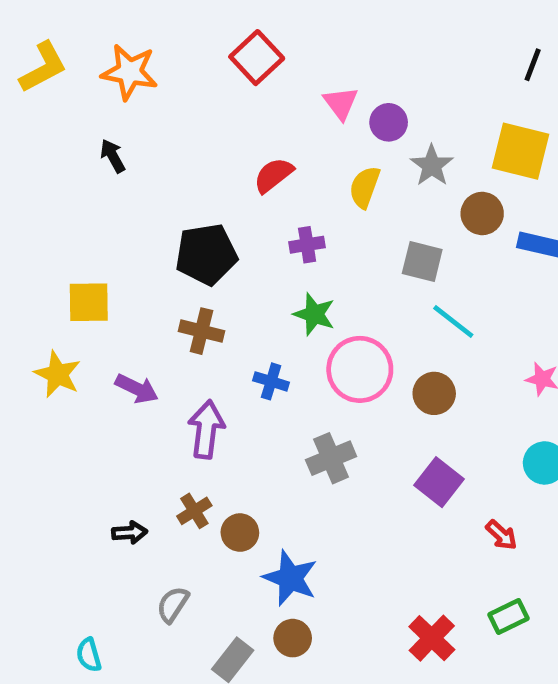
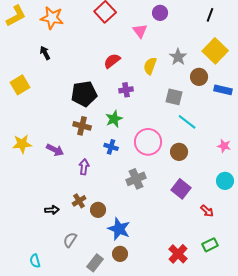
black line: (533, 65) -> (210, 15), moved
purple circle: (389, 122) -> (160, 13), moved
yellow square: (521, 151) -> (215, 51), turned 30
yellow square: (89, 302) -> (20, 85), moved, turned -30
green star: (314, 314) -> (114, 119), moved, turned 30
yellow star: (58, 374) -> (22, 144), turned -30
purple arrow: (206, 429) -> (84, 167), size x0.7

